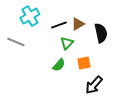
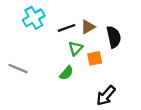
gray line: (16, 42) -> (18, 69), moved
orange square: (84, 63) -> (95, 58), moved

